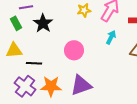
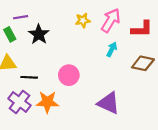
pink circle: (74, 50) -> (69, 75), moved
purple triangle: (81, 85) -> (109, 103), moved, turned 45

